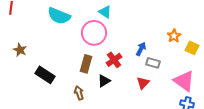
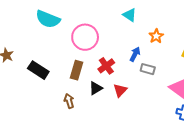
cyan triangle: (105, 12) -> (130, 15), moved
orange star: (174, 36) -> (156, 36), moved
black rectangle: (45, 75) -> (38, 70), moved
red triangle: (143, 83) -> (120, 90), moved

